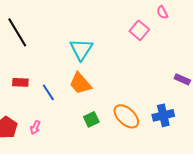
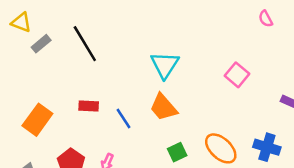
pink square: (139, 30) -> (237, 75), moved
blue cross: (163, 115) -> (267, 147), turned 30

